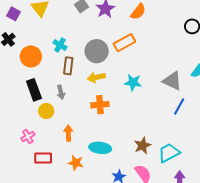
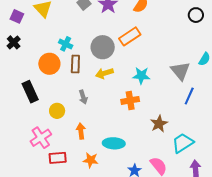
orange circle: (31, 56) -> (49, 64), moved
gray triangle: (172, 81) -> (180, 71), turned 30
black rectangle: (34, 90) -> (30, 92), moved
gray arrow: (61, 92) -> (83, 97), moved
orange cross: (100, 105) -> (130, 100), moved
pink cross: (28, 137) -> (41, 138), size x1.5
brown star: (143, 146) -> (159, 124), moved

